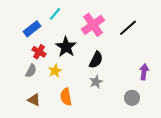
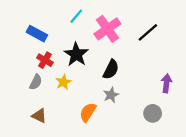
cyan line: (55, 14) -> (76, 16), moved
blue rectangle: (32, 29) -> (37, 34), turned 66
orange semicircle: (66, 97) -> (88, 112), moved, turned 42

